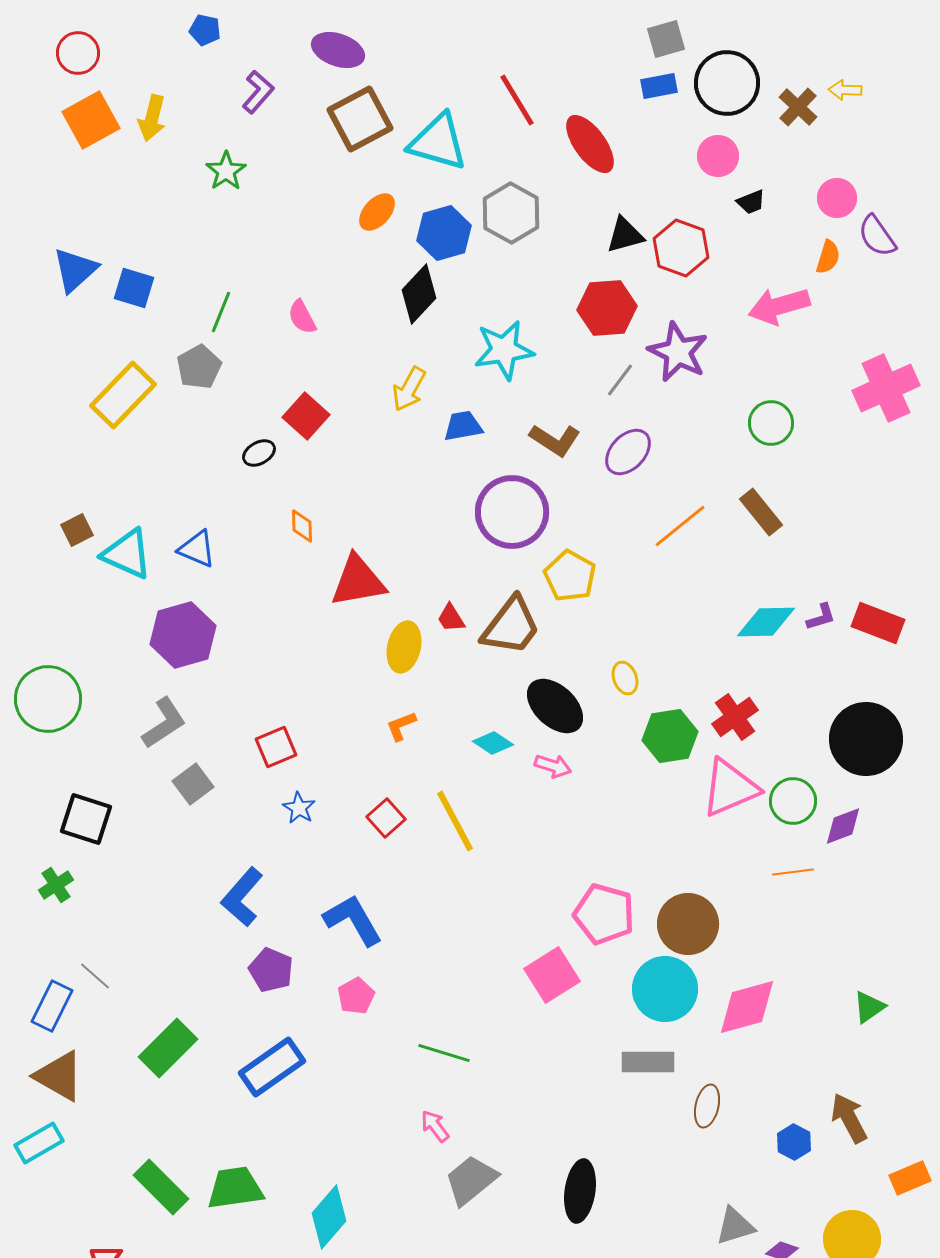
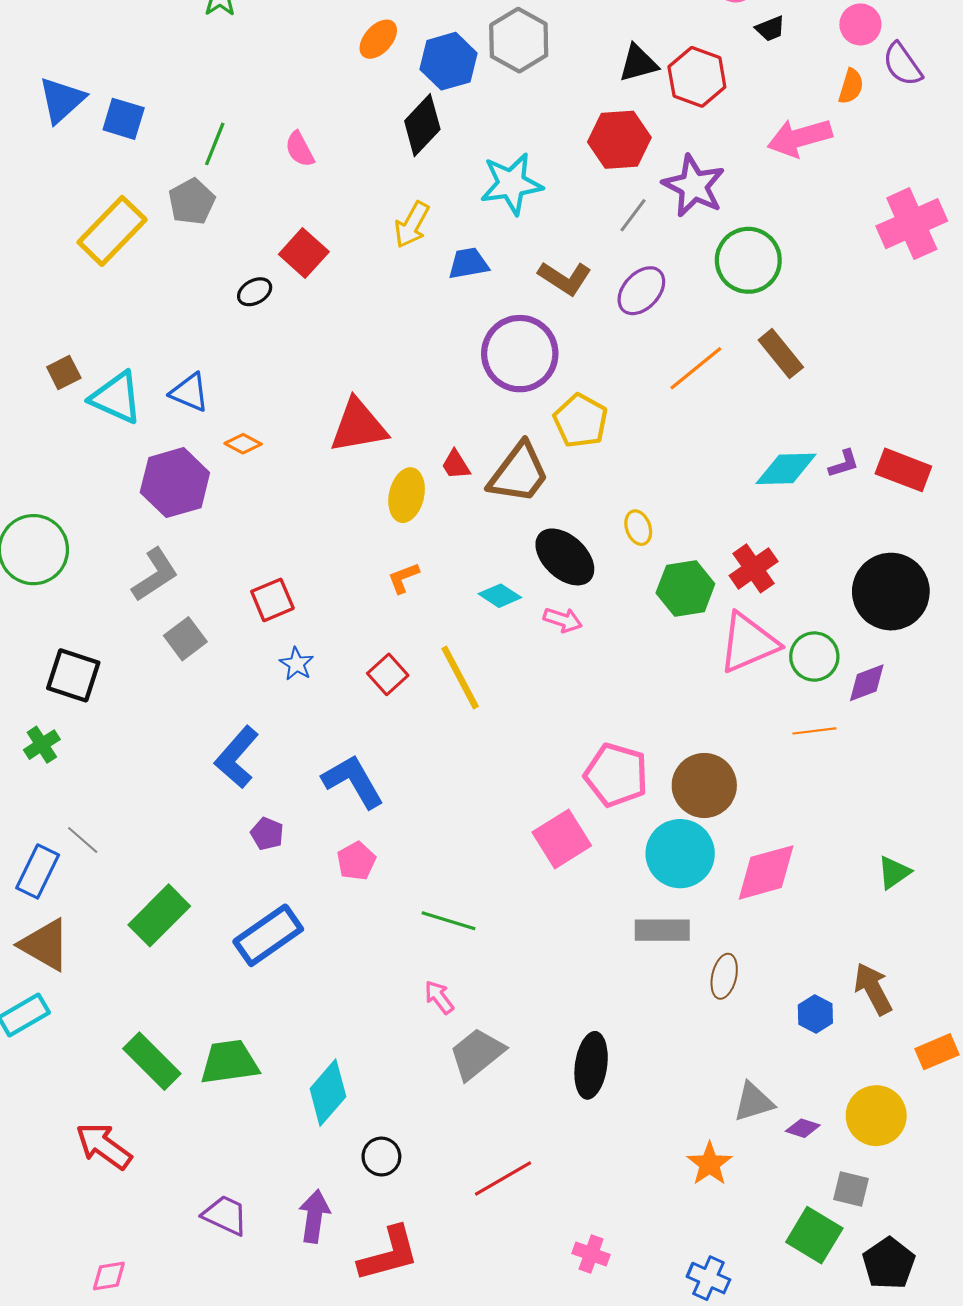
green circle: (771, 423) -> (748, 260), moved, size x1.4
orange diamond: (302, 526) -> (243, 444), moved, turned -60
purple pentagon: (271, 970) -> (267, 834), size x0.7

